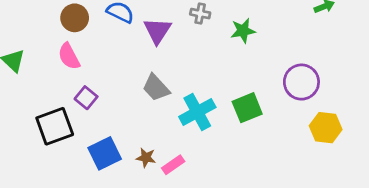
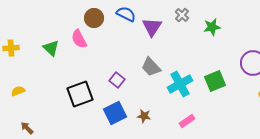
gray cross: (200, 14) -> (182, 15), turned 32
pink semicircle: (69, 56) -> (79, 39), moved
purple square: (86, 98) -> (117, 80), moved
pink rectangle: (173, 165) -> (187, 121), moved

